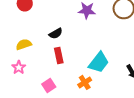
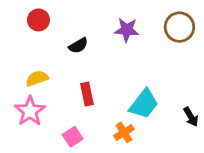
black semicircle: (56, 33) -> (78, 46), moved
pink star: (19, 67) -> (30, 111), size x1.5

